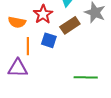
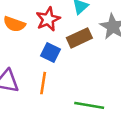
orange line: (28, 46) -> (43, 83), moved

